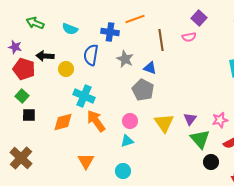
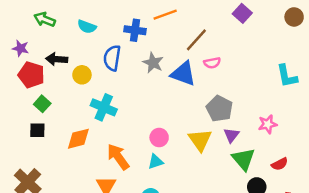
pink semicircle: (189, 37) -> (212, 63), moved
brown line: (161, 40) -> (196, 40), turned 50
blue triangle: (150, 68) -> (183, 74), size x1.6
gray pentagon: (143, 90) -> (219, 109), moved
green square: (22, 96) -> (42, 104), moved
pink star: (220, 120) -> (268, 124), moved
orange arrow: (96, 121) -> (118, 157), moved

